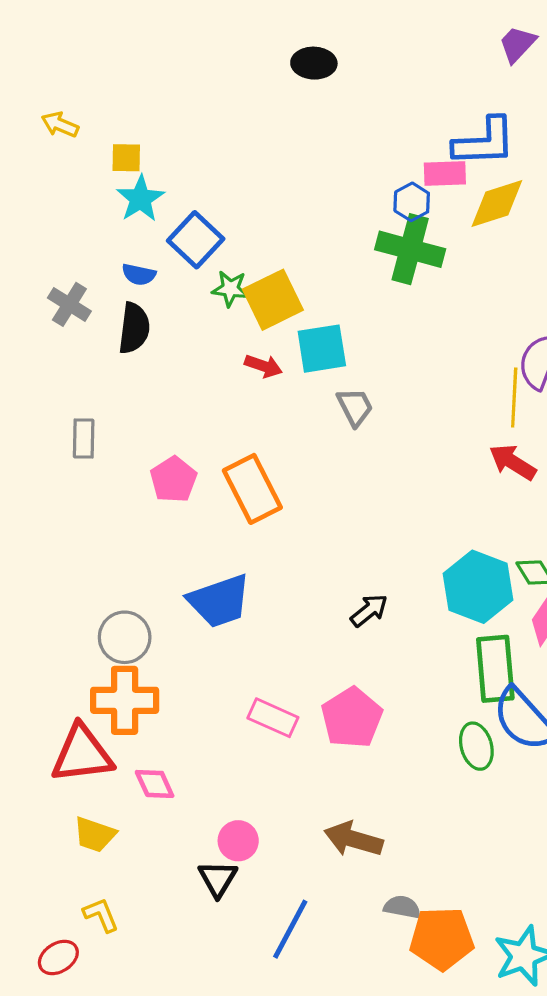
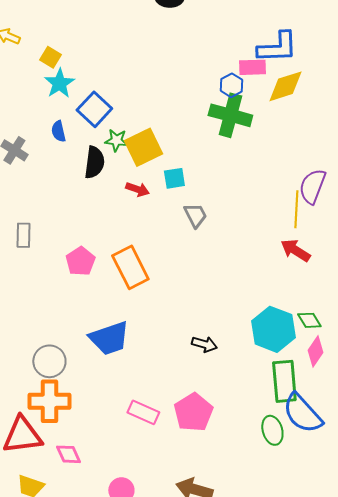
yellow square: (126, 158) -> (50, 57), turned 30
blue semicircle: (139, 274) -> (58, 131), turned 65
black semicircle: (134, 328) -> (94, 162), moved
cyan square: (322, 349) -> (174, 178), size x0.7
black arrow: (369, 610) -> (204, 344), turned 55

